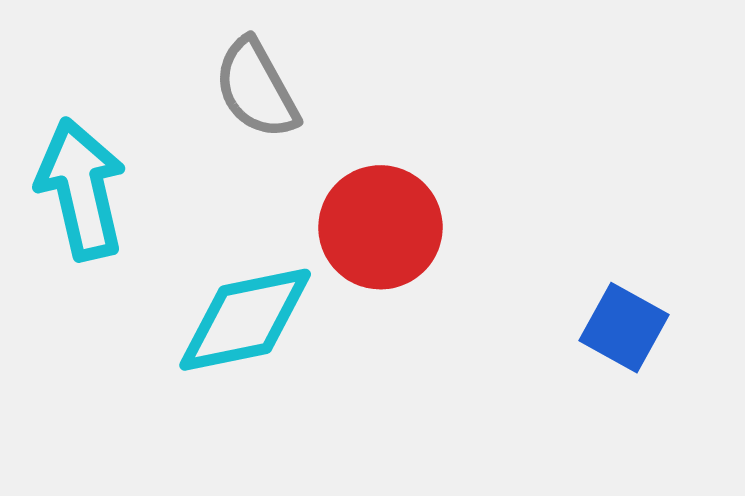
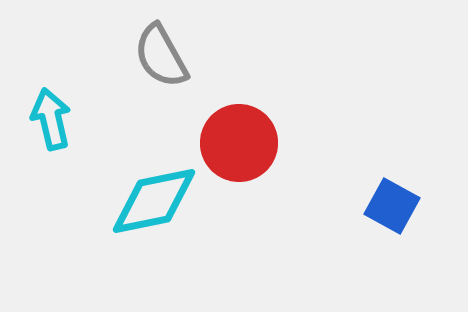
cyan arrow: (81, 189) -> (51, 119), size x0.7

